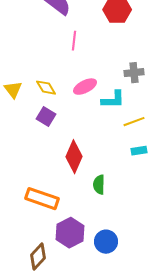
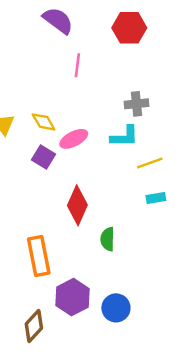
gray cross: (134, 73) -> (137, 104), moved
pink ellipse: (85, 87) -> (74, 139), moved
orange rectangle: (42, 199) -> (39, 256), turned 60

